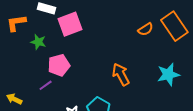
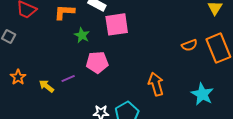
cyan star: (168, 74) -> (202, 94), turned 30
purple line: (46, 85) -> (68, 78), moved

